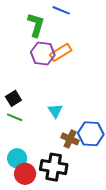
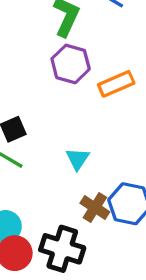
orange rectangle: (61, 52) -> (116, 84), moved

